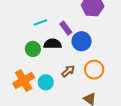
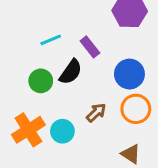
blue circle: (82, 41) -> (129, 74), moved
black semicircle: (53, 44) -> (71, 72), turned 126

